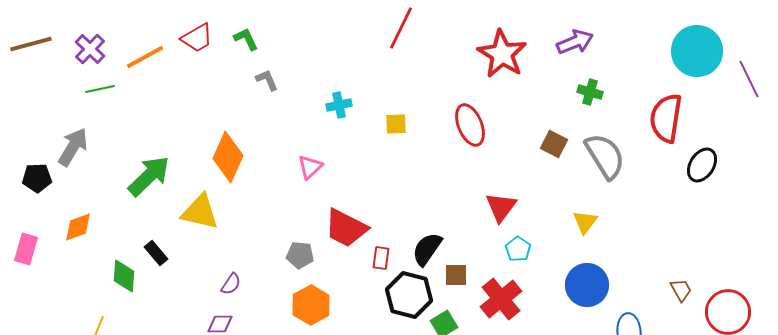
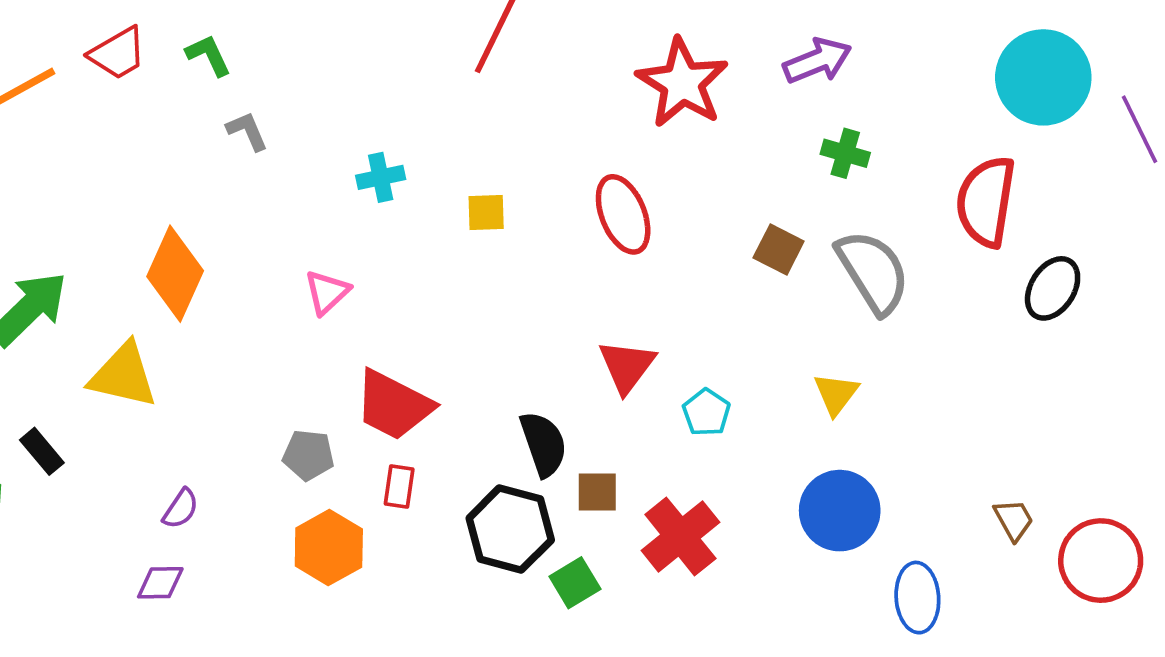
red triangle: (501, 207) -> (627, 366), moved
black semicircle: (427, 249) -> (543, 444), turned 126
cyan pentagon: (518, 249) -> (706, 412), moved
red rectangle: (381, 258) -> (399, 486), moved

